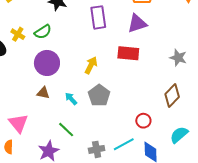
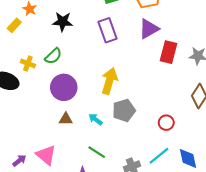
red rectangle: (128, 53) -> (169, 52), moved, turned -70
yellow arrow: (91, 65) -> (109, 81), size x1.4
gray pentagon: (99, 95) -> (124, 110), turned 30
red circle: (143, 121) -> (166, 123), moved

